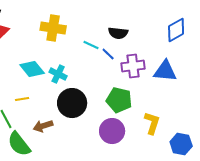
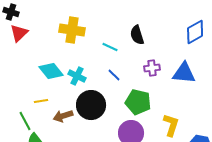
black semicircle: (118, 33) -> (137, 35), turned 66
blue line: (108, 54) -> (114, 75), moved
purple cross: (133, 66) -> (152, 68), size x0.7
brown arrow: (43, 126) -> (63, 116), moved

